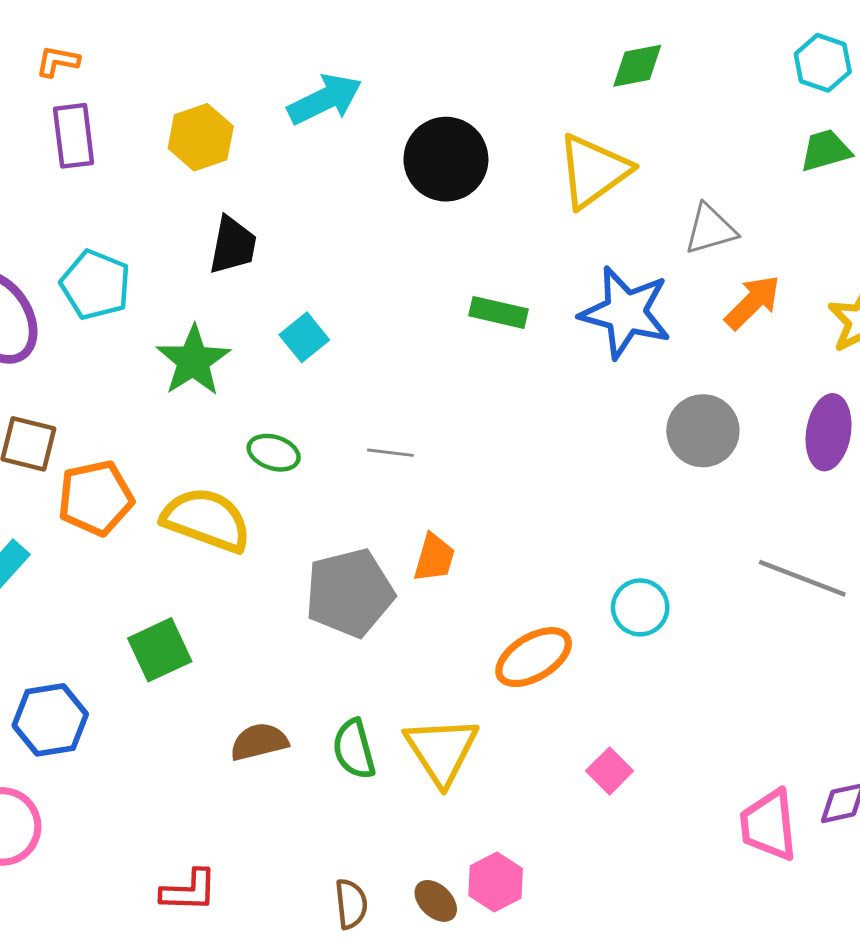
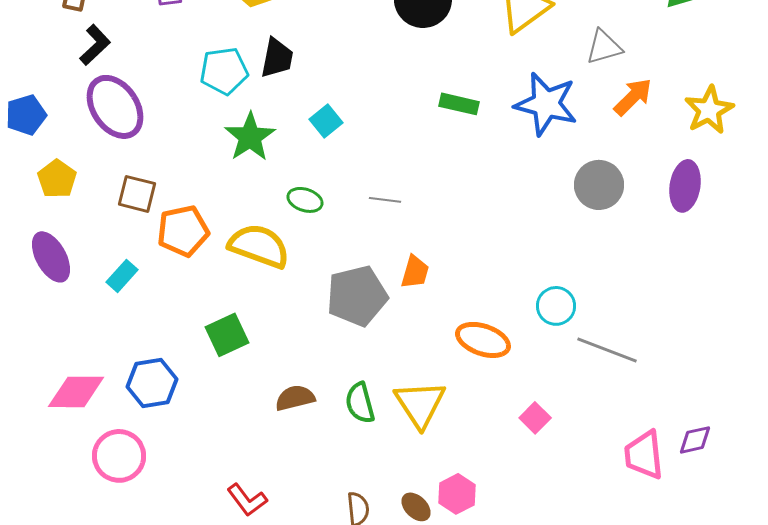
cyan pentagon: (96, 285) -> (224, 71), moved, turned -30
gray line: (802, 578) -> (607, 350), moved
orange ellipse: (534, 657) -> (483, 340), turned 50
red L-shape: (189, 891) -> (247, 500), turned 51

